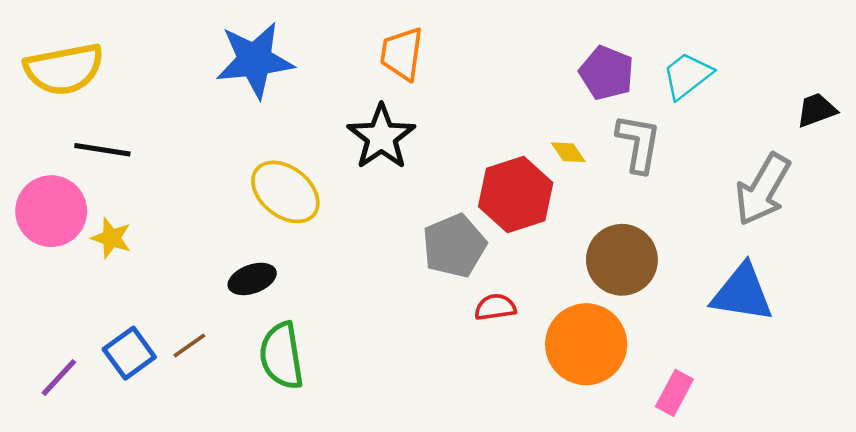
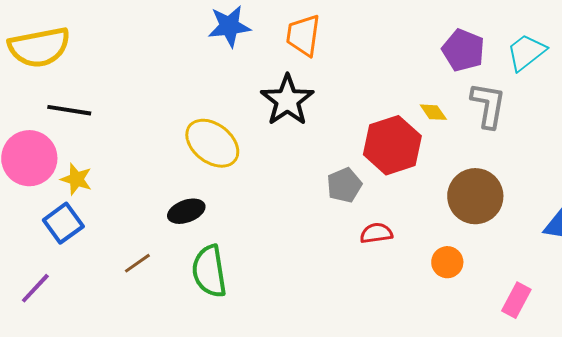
blue star: (255, 60) -> (229, 26), moved, size x0.7
gray pentagon: (454, 246) -> (344, 185), size x0.7
orange circle: (586, 344) -> (447, 262), size x0.5
blue square: (129, 353) -> (63, 223), moved

